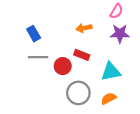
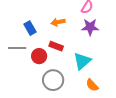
blue rectangle: (34, 34) -> (30, 28), moved
cyan triangle: (111, 72) -> (82, 61), turned -30
orange semicircle: (109, 99) -> (92, 85), moved, turned -104

